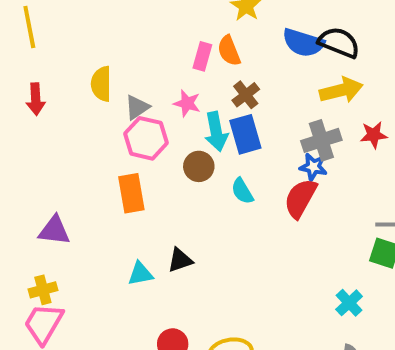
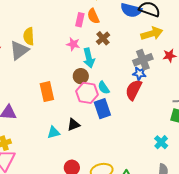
gray triangle: (137, 107) -> (19, 50), moved, size x1.5
blue rectangle: (245, 134) -> (102, 109), moved
pink hexagon: (146, 138) -> (87, 93), moved

